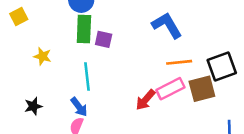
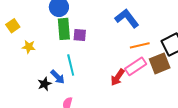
yellow star: (42, 56) -> (29, 47), moved
black star: (33, 106) -> (45, 84), moved
blue arrow: (79, 107) -> (58, 77), moved

